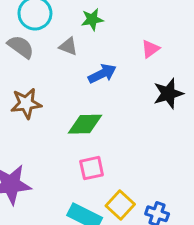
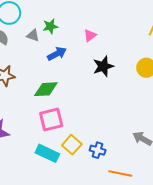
green star: (92, 19) -> (50, 26), moved
pink square: (92, 168) -> (51, 120), size x1.4

